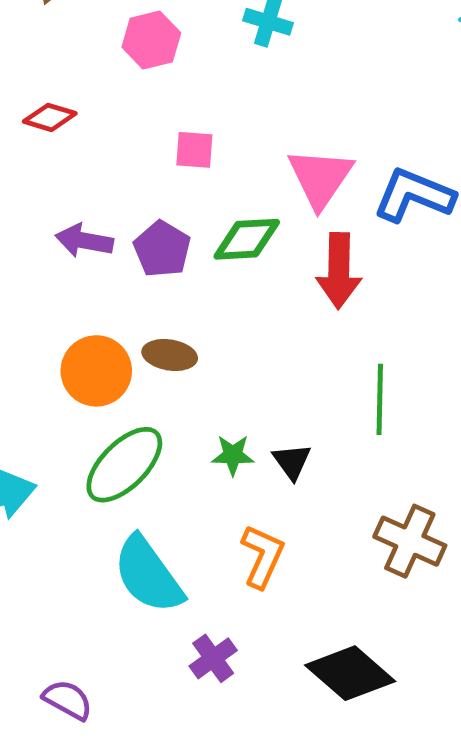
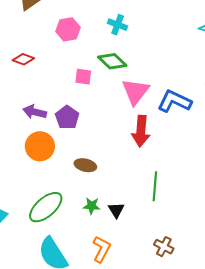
green diamond: (247, 239) -> (112, 61), moved, turned 44
brown ellipse: (170, 355) -> (85, 165), moved
orange circle: (96, 371) -> (40, 146), moved
brown cross: (410, 541) -> (164, 247), size x0.7

